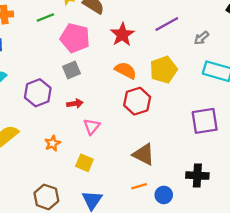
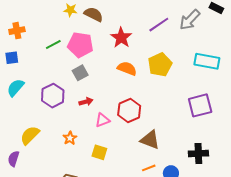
green line: (45, 18) -> (53, 45), moved
gray arrow: (201, 38) -> (190, 20), moved, size x1.6
red hexagon: (137, 101) -> (129, 110), moved
pink triangle: (92, 127) -> (102, 120), turned 35

